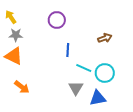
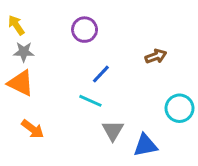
blue line: (68, 50) -> (101, 74), turned 40
cyan line: (84, 68) -> (90, 101), moved
cyan circle: (105, 73) -> (179, 108), moved

